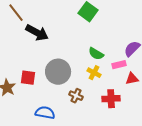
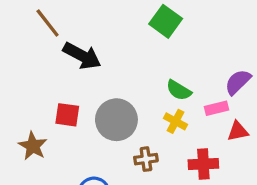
red square: (28, 78) -> (67, 115), moved
brown cross: (76, 96) -> (146, 159), turned -32

